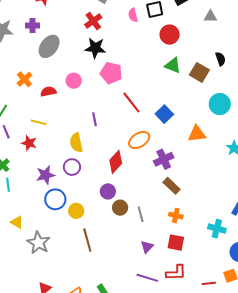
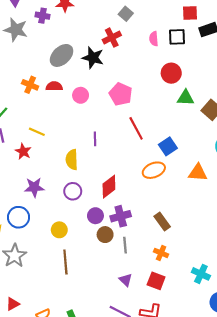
purple cross: (32, 26) -> (43, 16), moved
red circle: (170, 35) -> (171, 73), moved
black star: (95, 48) -> (93, 58), moved
green triangle: (173, 65) -> (185, 98), turned -30
orange cross: (24, 79) -> (30, 85), turned -35
red semicircle: (48, 92) -> (54, 86), moved
orange ellipse: (139, 140) -> (154, 170), moved
purple cross: (164, 159) -> (121, 216), moved
purple circle: (72, 167) -> (73, 191), moved
blue circle: (55, 199) -> (19, 217), moved
purple triangle: (147, 247) -> (126, 280), turned -40

